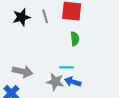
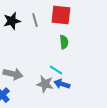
cyan line: (67, 67) -> (56, 70), turned 32

